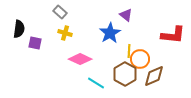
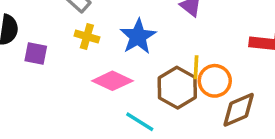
blue star: (110, 33) -> (138, 36), moved
brown hexagon: (125, 74) -> (177, 88), moved

